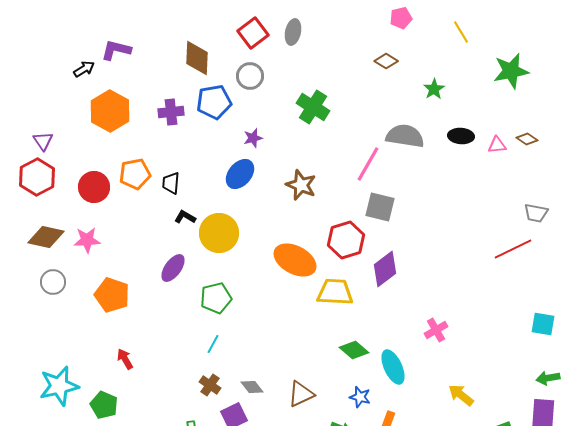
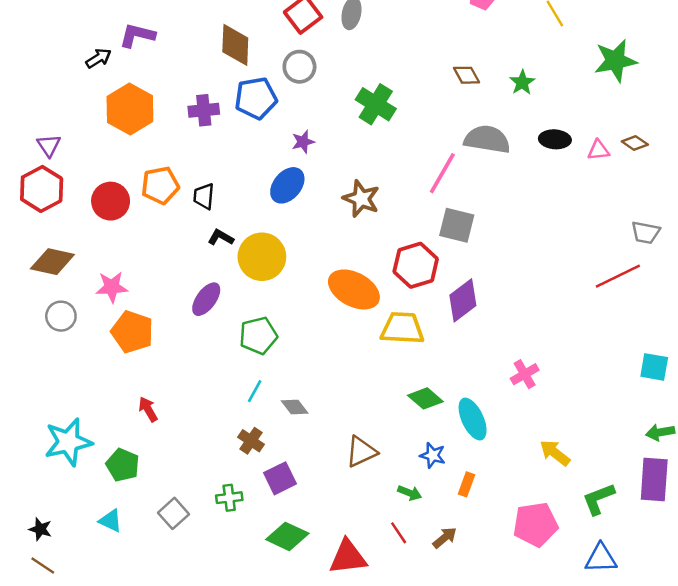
brown diamond: (386, 61) -> (467, 75), moved, turned 30
pink star: (87, 240) -> (112, 287), moved
gray diamond: (252, 387) -> (295, 407), moved

